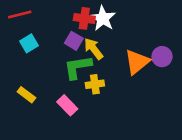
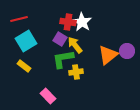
cyan square: (29, 43) -> (26, 41), size x1.5
yellow rectangle: (26, 95) -> (24, 66), moved
pink rectangle: (67, 105) -> (48, 96), moved

